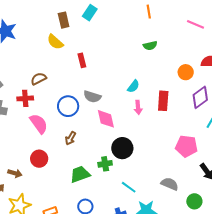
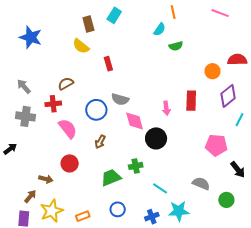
pink line: (196, 24) -> (220, 13), moved
cyan semicircle: (133, 86) -> (160, 29), moved
black circle: (122, 148) -> (156, 138), moved

